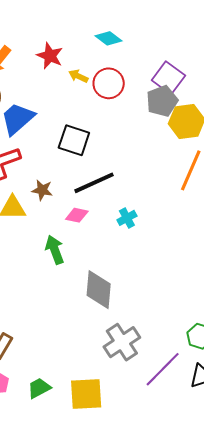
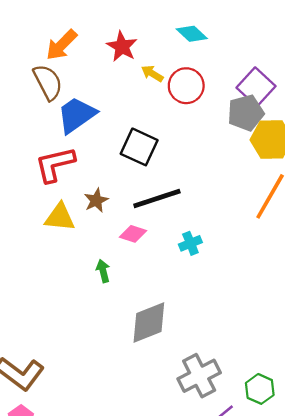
brown star: (42, 190) -> (96, 200), turned 30
green arrow: (55, 250) -> (103, 271), size x0.7
gray diamond: (99, 290) -> (149, 323), turned 57
gray cross: (122, 342) -> (199, 376), moved

